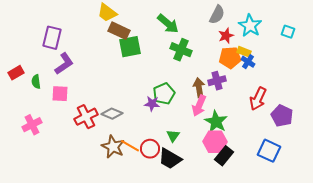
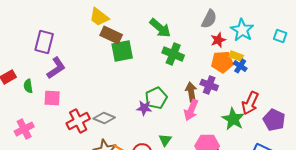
purple cross: (217, 81) -> (209, 85), turned 36
green star: (216, 122) -> (233, 119), moved

